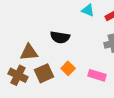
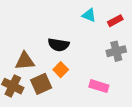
orange square: (68, 68) -> (61, 70), moved

